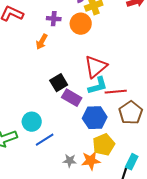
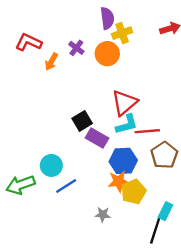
purple cross: (54, 19) -> (76, 48), turned 32
orange arrow: (42, 42) -> (51, 62), moved
gray star: (70, 161) -> (103, 215), moved
orange star: (91, 161) -> (119, 181), moved

